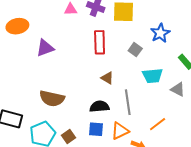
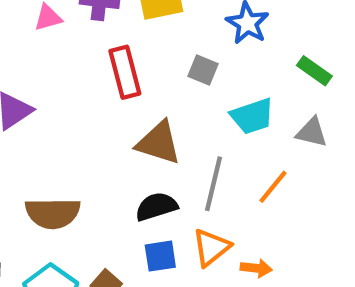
brown triangle: (107, 78) -> (159, 143), size x1.6
gray line: (128, 102) -> (214, 184), turned 35
orange line: (158, 124) -> (273, 187), moved

